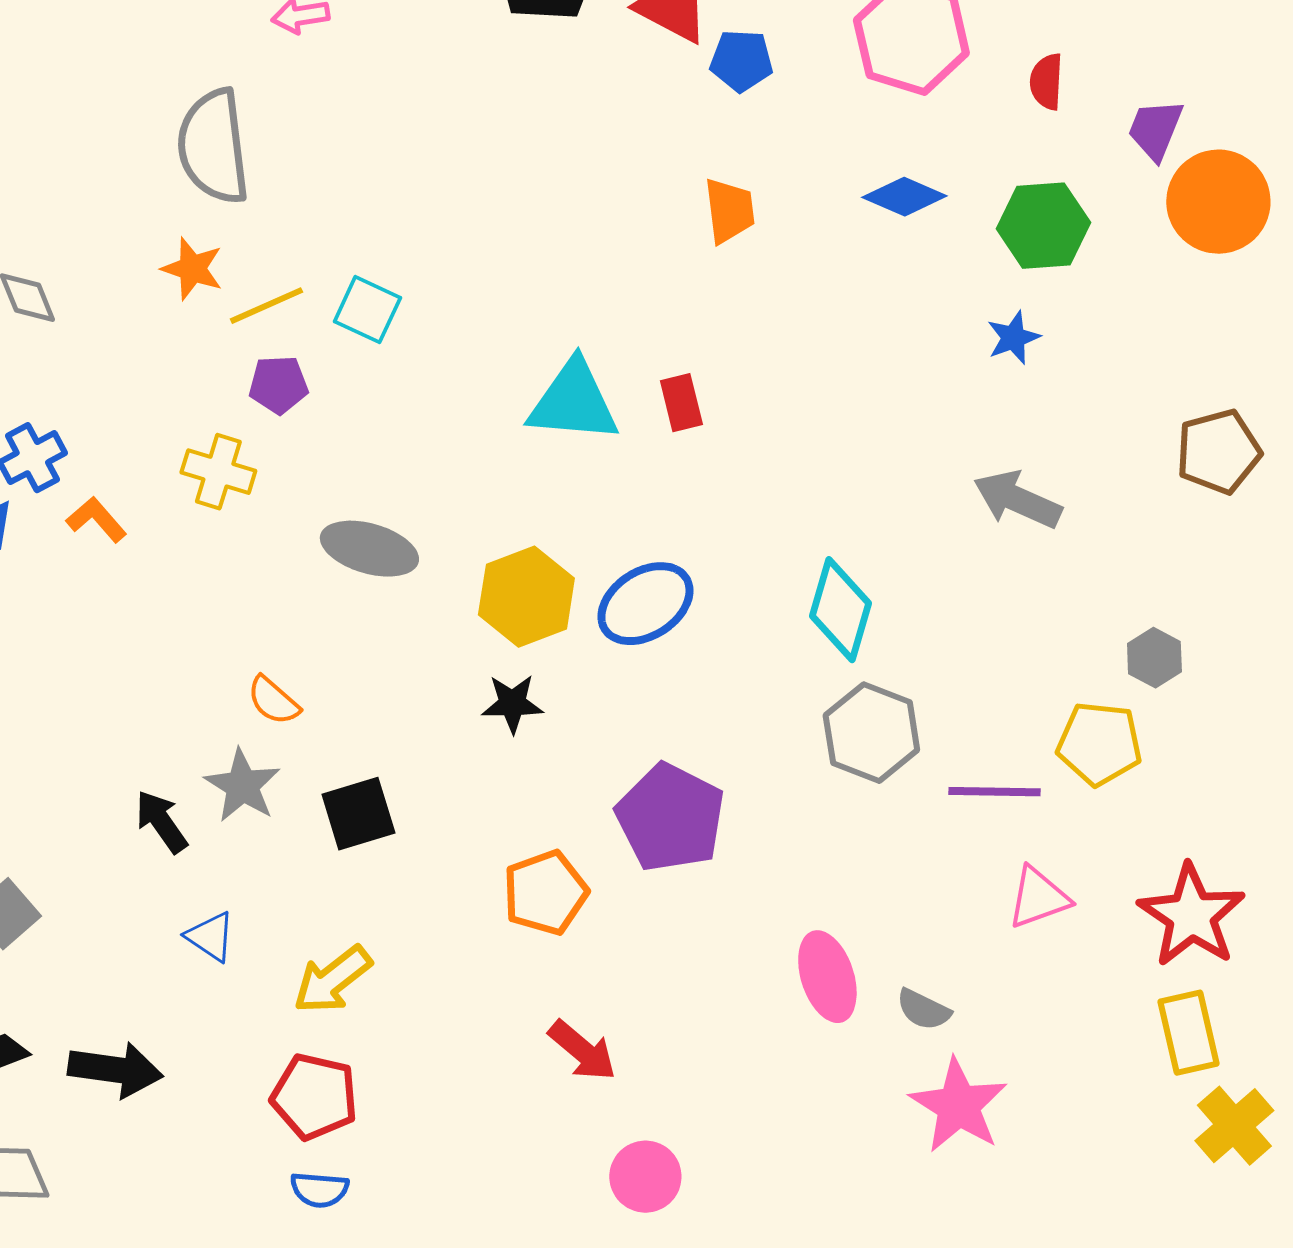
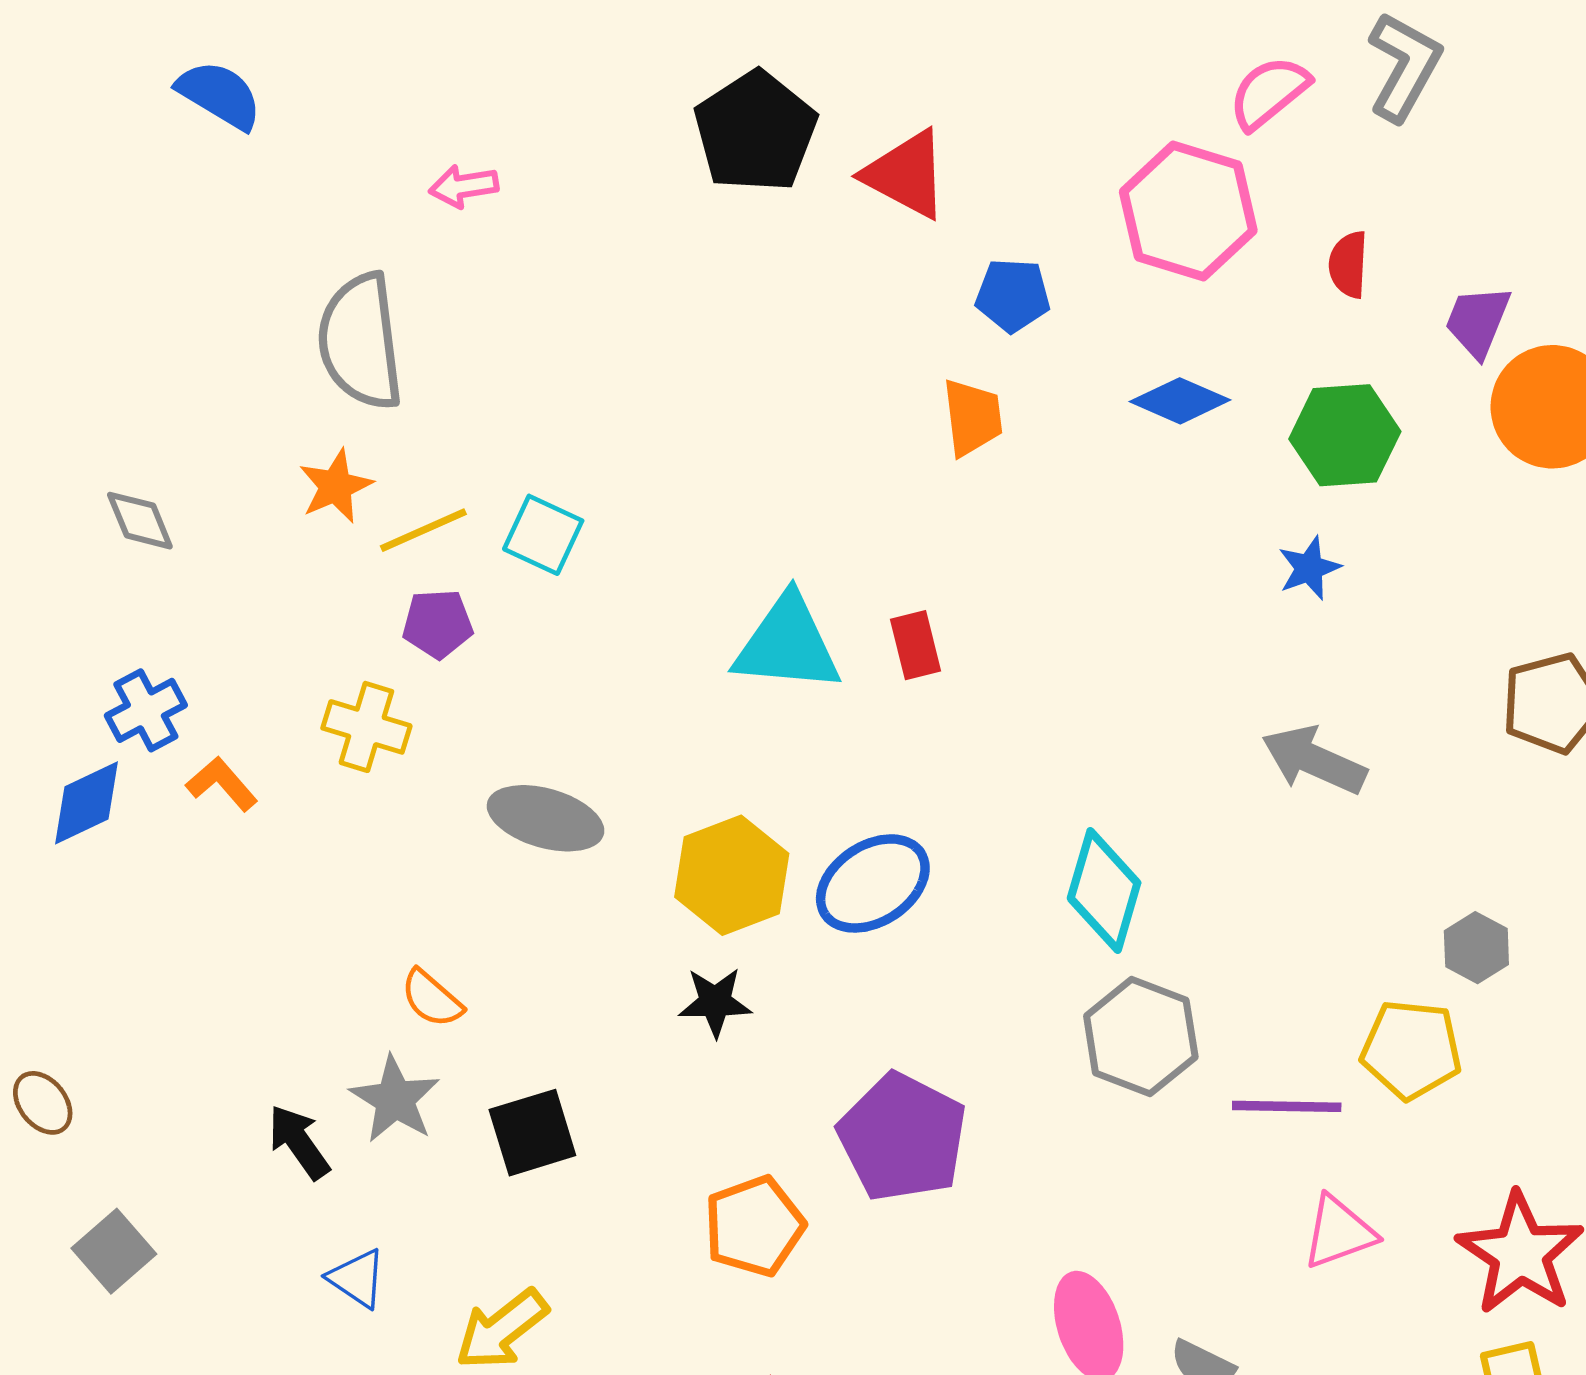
blue pentagon: (741, 61) -> (1013, 295), moved
orange star: (192, 269) -> (336, 486), turned 30

